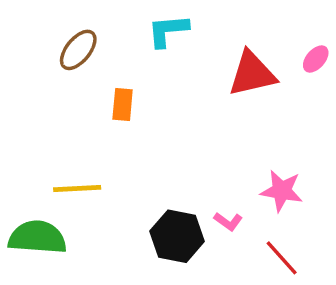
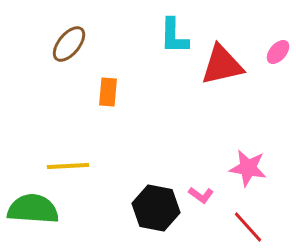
cyan L-shape: (168, 31) -> (174, 36), moved, turned -84

